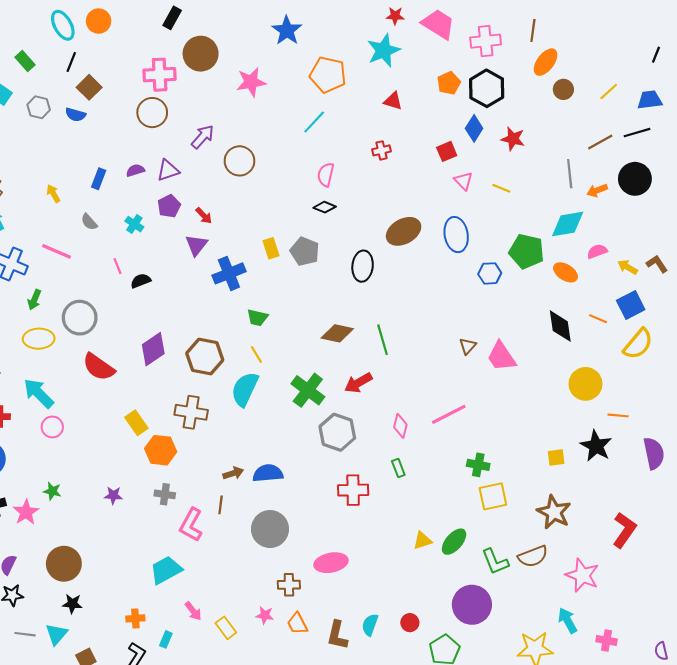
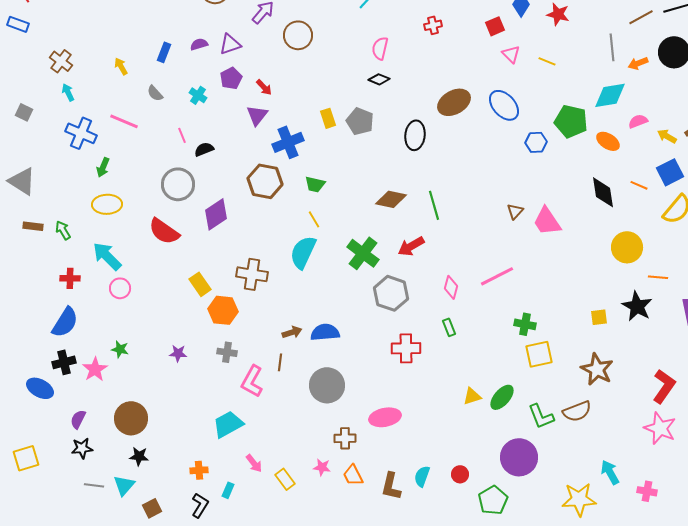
blue ellipse: (456, 235) -> (504, 105), turned -32
gray circle: (80, 318) -> (178, 184), moved
brown hexagon: (205, 357) -> (265, 181), moved
pink star: (582, 575) -> (660, 428), moved

